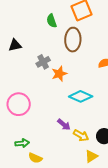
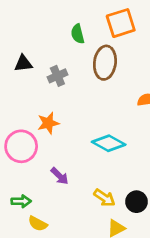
gray cross: (43, 62) -> (57, 76), moved
orange star: (59, 74) -> (48, 123), moved
purple arrow: (64, 125) -> (60, 176), moved

